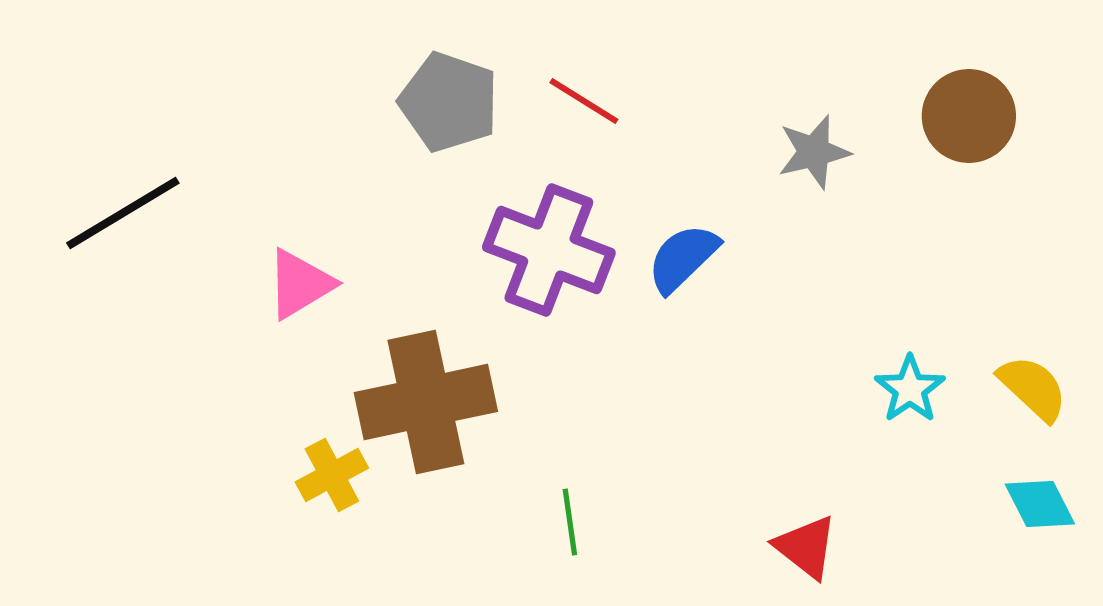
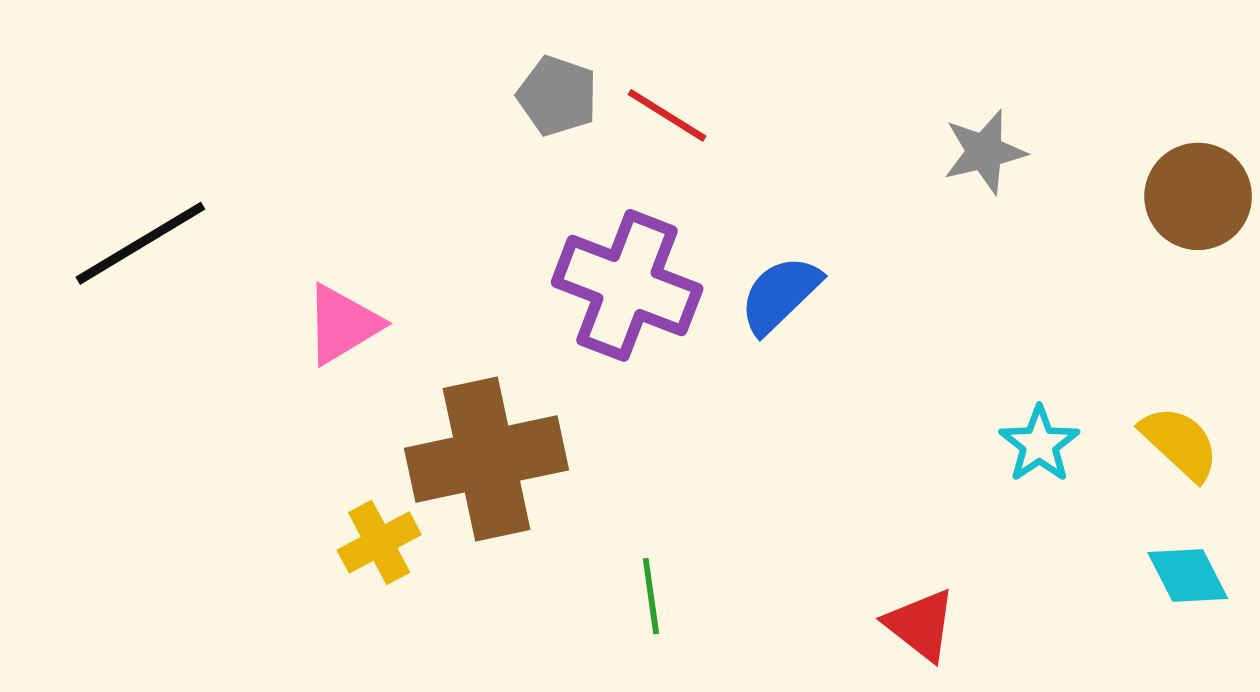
gray pentagon: (449, 102) -> (557, 96), moved, size x0.7
brown circle: (969, 116) -> (1198, 196), moved
gray star: (814, 152) -> (984, 152), moved

